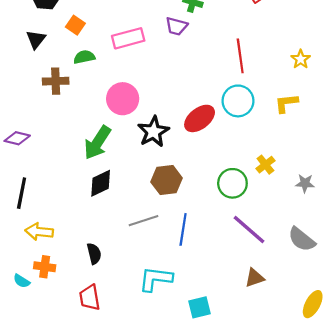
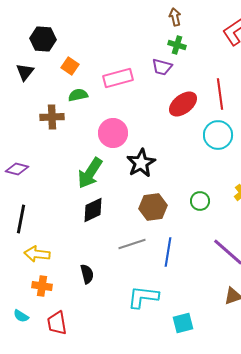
black triangle: (36, 39) -> (25, 72), moved
red ellipse: (200, 118) -> (183, 104), moved
green circle: (232, 183) -> (200, 201), moved, size x0.7
cyan semicircle: (22, 281) -> (21, 316), moved
red trapezoid: (90, 298) -> (57, 323), moved

